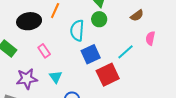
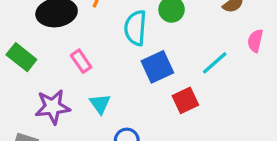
red square: (108, 75) -> (185, 100), size x0.7

